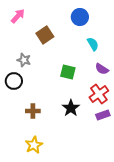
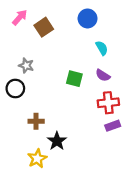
brown square: (45, 35) -> (44, 27), moved
purple semicircle: (102, 69) -> (103, 75), moved
red cross: (99, 94) -> (108, 103), turned 30
black star: (71, 108) -> (57, 141), moved

